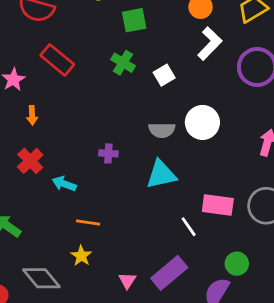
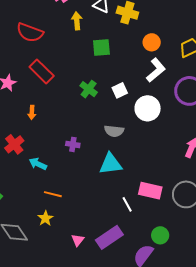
green cross: (123, 63) -> (89, 89), moved
orange arrow: (32, 115) -> (32, 113), moved
white circle: (202, 122) -> (148, 108), moved

